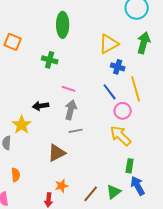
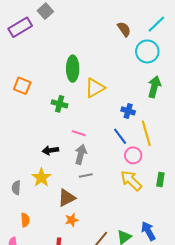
yellow triangle: (109, 44) -> (95, 88), moved
yellow star: (22, 125) -> (41, 178), moved
green rectangle: (130, 166) -> (160, 180), moved
orange star: (62, 186) -> (72, 220), moved

